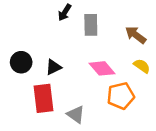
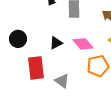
black triangle: (53, 67) -> (56, 43), moved

